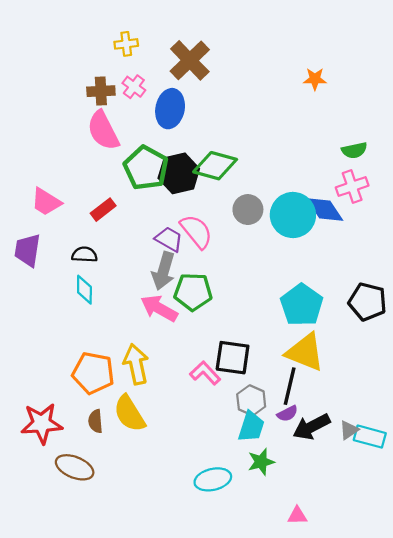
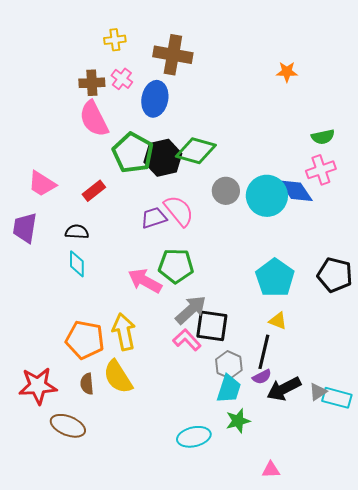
brown cross: (190, 60) -> (173, 55), turned -36
purple trapezoid: (169, 239) -> (154, 218), turned -48
gray arrow: (163, 271) -> (191, 310), moved, turned -148
yellow triangle: (305, 352) -> (278, 321), size x0.5

